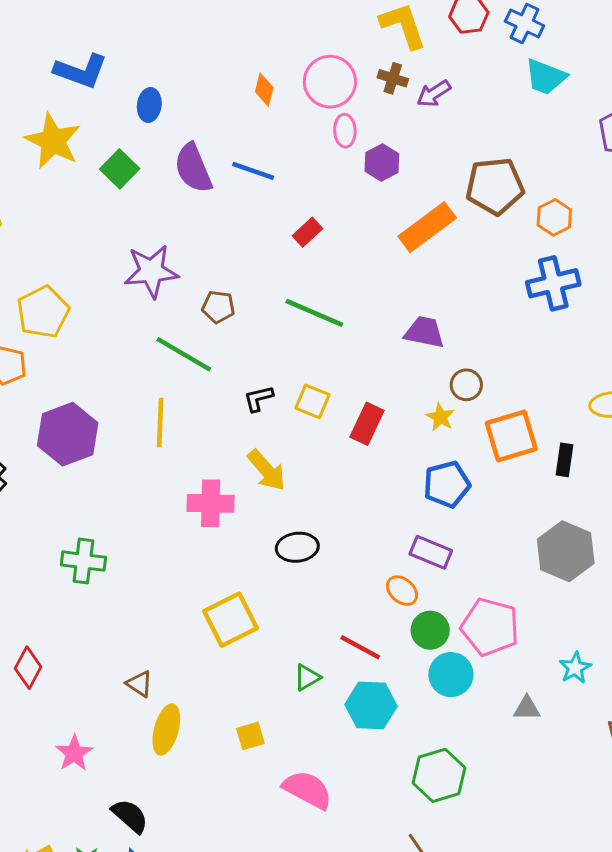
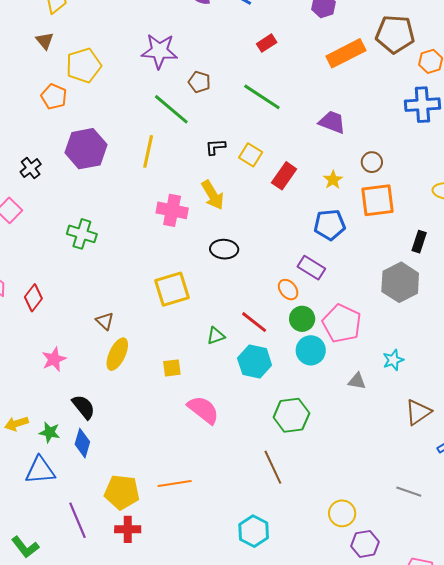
brown circle: (466, 385) -> (372, 162), moved
black rectangle: (564, 460) -> (419, 242), moved

